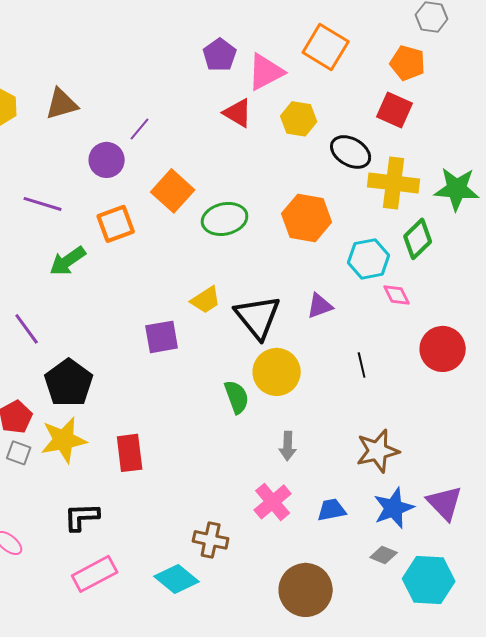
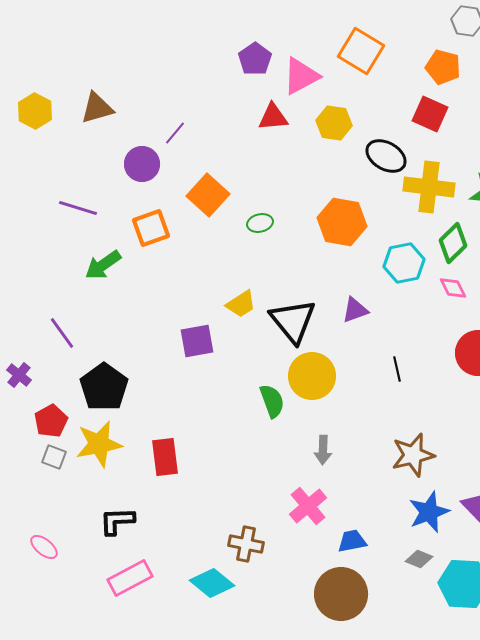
red triangle: (238, 113) -> (273, 117), turned -36
green ellipse: (225, 219) -> (260, 223), size x0.6
pink diamond: (397, 295) -> (453, 288), moved
blue trapezoid: (332, 510) -> (352, 541), moved

